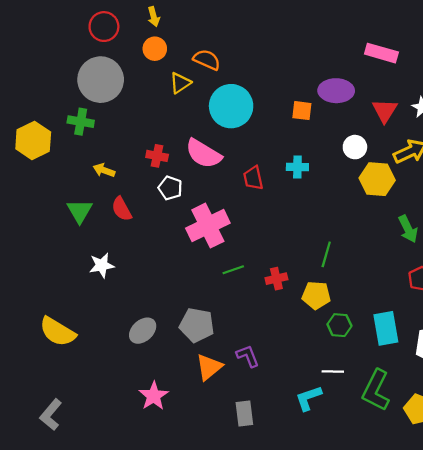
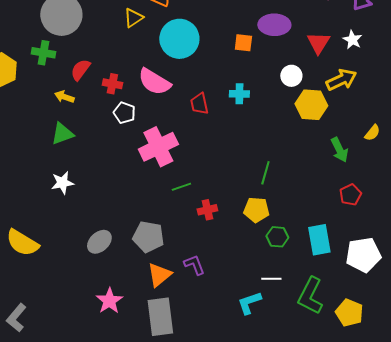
red semicircle: (122, 209) -> (80, 70), moved, turned 65
green triangle: (80, 211) -> (62, 134), moved, turned 40
red cross: (276, 279) -> (207, 210), moved
gray rectangle: (244, 414) -> (160, 317), moved, size x1.6

